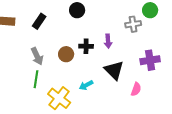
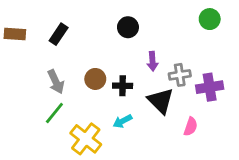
black circle: (77, 10) -> (128, 27), moved
gray cross: (133, 24) -> (180, 75), moved
black cross: (86, 46) -> (123, 86), moved
green line: (36, 79) -> (54, 113), turned 30

